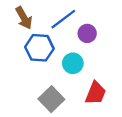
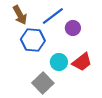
cyan circle: (73, 63) -> (59, 62), moved
red trapezoid: (96, 93) -> (82, 62), moved, turned 30

